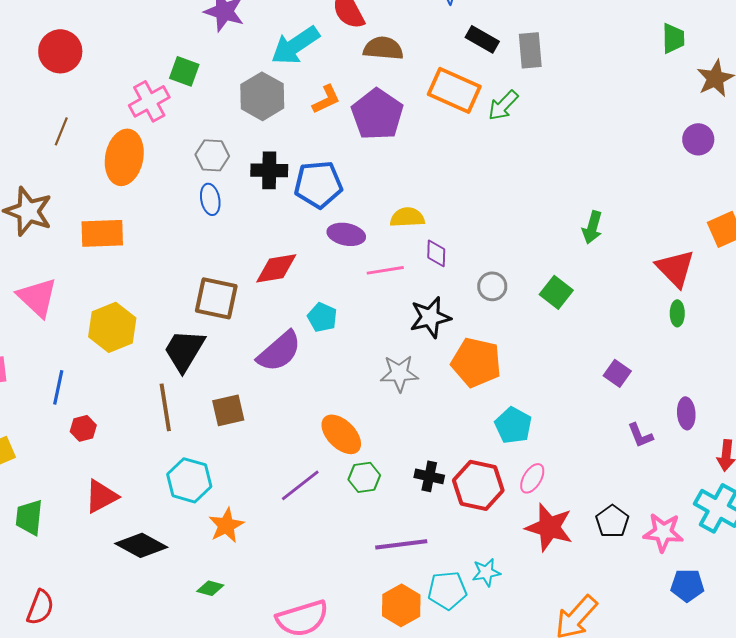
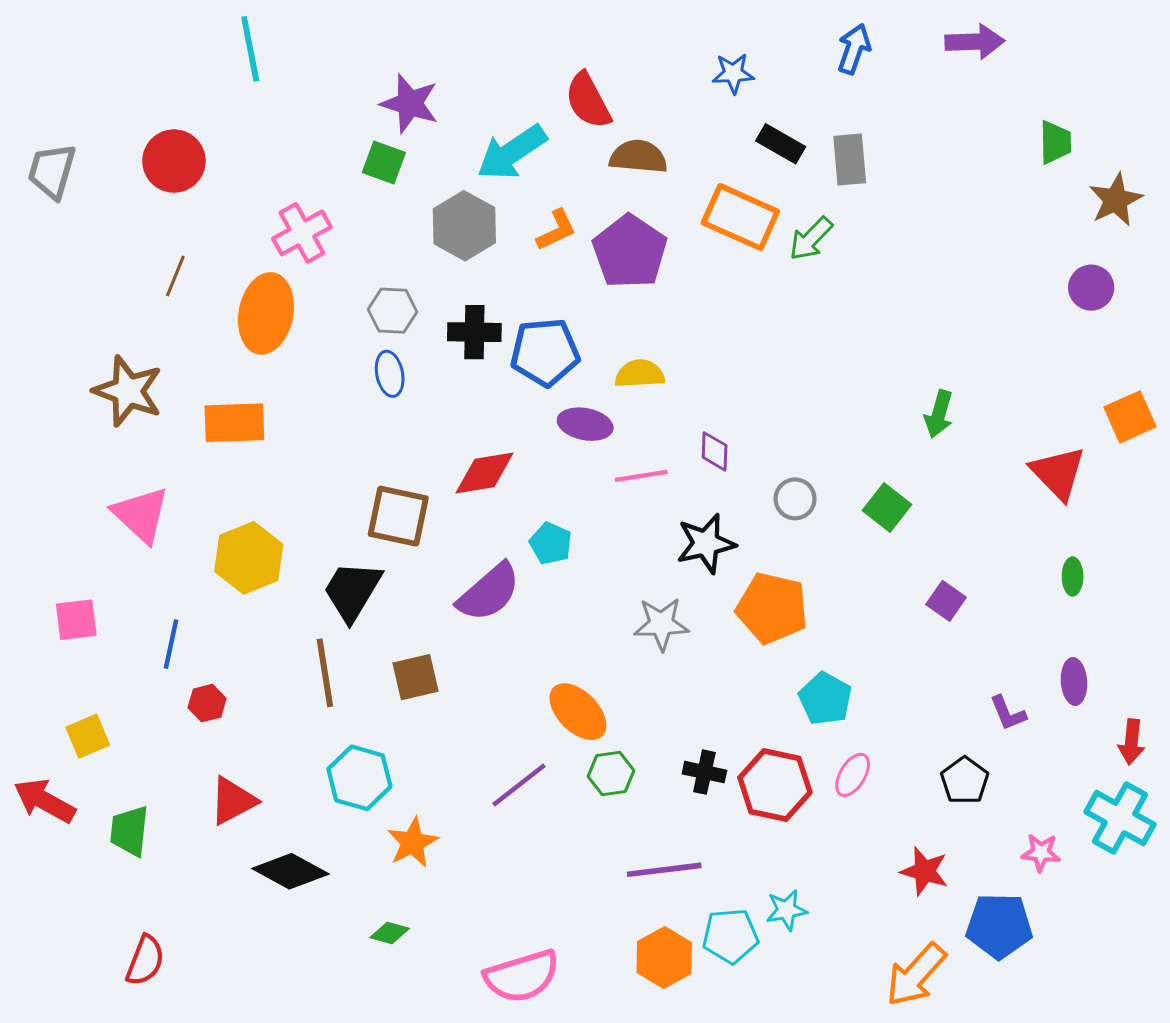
green square: (184, 71) -> (384, 162), moved
yellow semicircle: (407, 217) -> (640, 374), moved
green ellipse: (677, 313) -> (1073, 577), moved
purple square: (617, 373) -> (946, 601), moved
black pentagon: (612, 521) -> (965, 781), moved
red star: (549, 527) -> (924, 871), moved, size x0.7
pink star: (663, 532) -> (1041, 853), size x0.7
blue pentagon: (687, 585) -> (999, 926), moved, size x1.4

